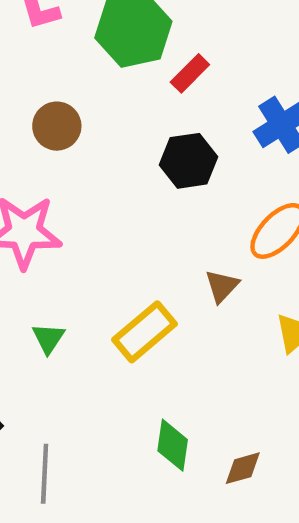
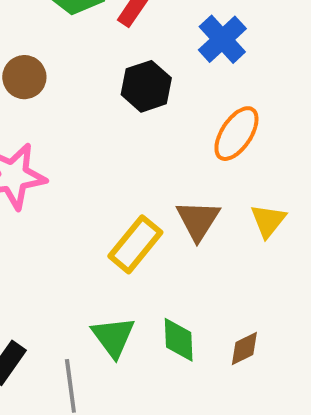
brown triangle: (222, 286) -> (198, 220), moved, size x1.4
green triangle: (48, 338) -> (113, 337), moved, size x1.5

